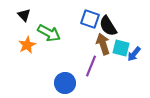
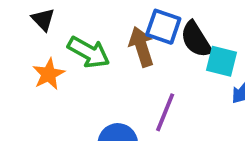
brown arrow: (103, 44) -> (141, 47), moved
cyan square: (121, 48) -> (222, 61), moved

